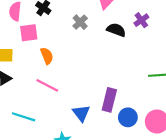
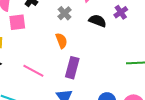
orange semicircle: (47, 56) -> (61, 41), moved
purple rectangle: (109, 100) -> (72, 68), moved

